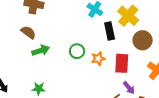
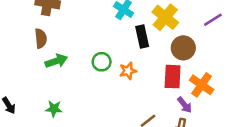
brown semicircle: (28, 32) -> (41, 38), turned 49
red rectangle: (122, 63) -> (173, 77), moved
purple arrow: (129, 88) -> (185, 105), moved

